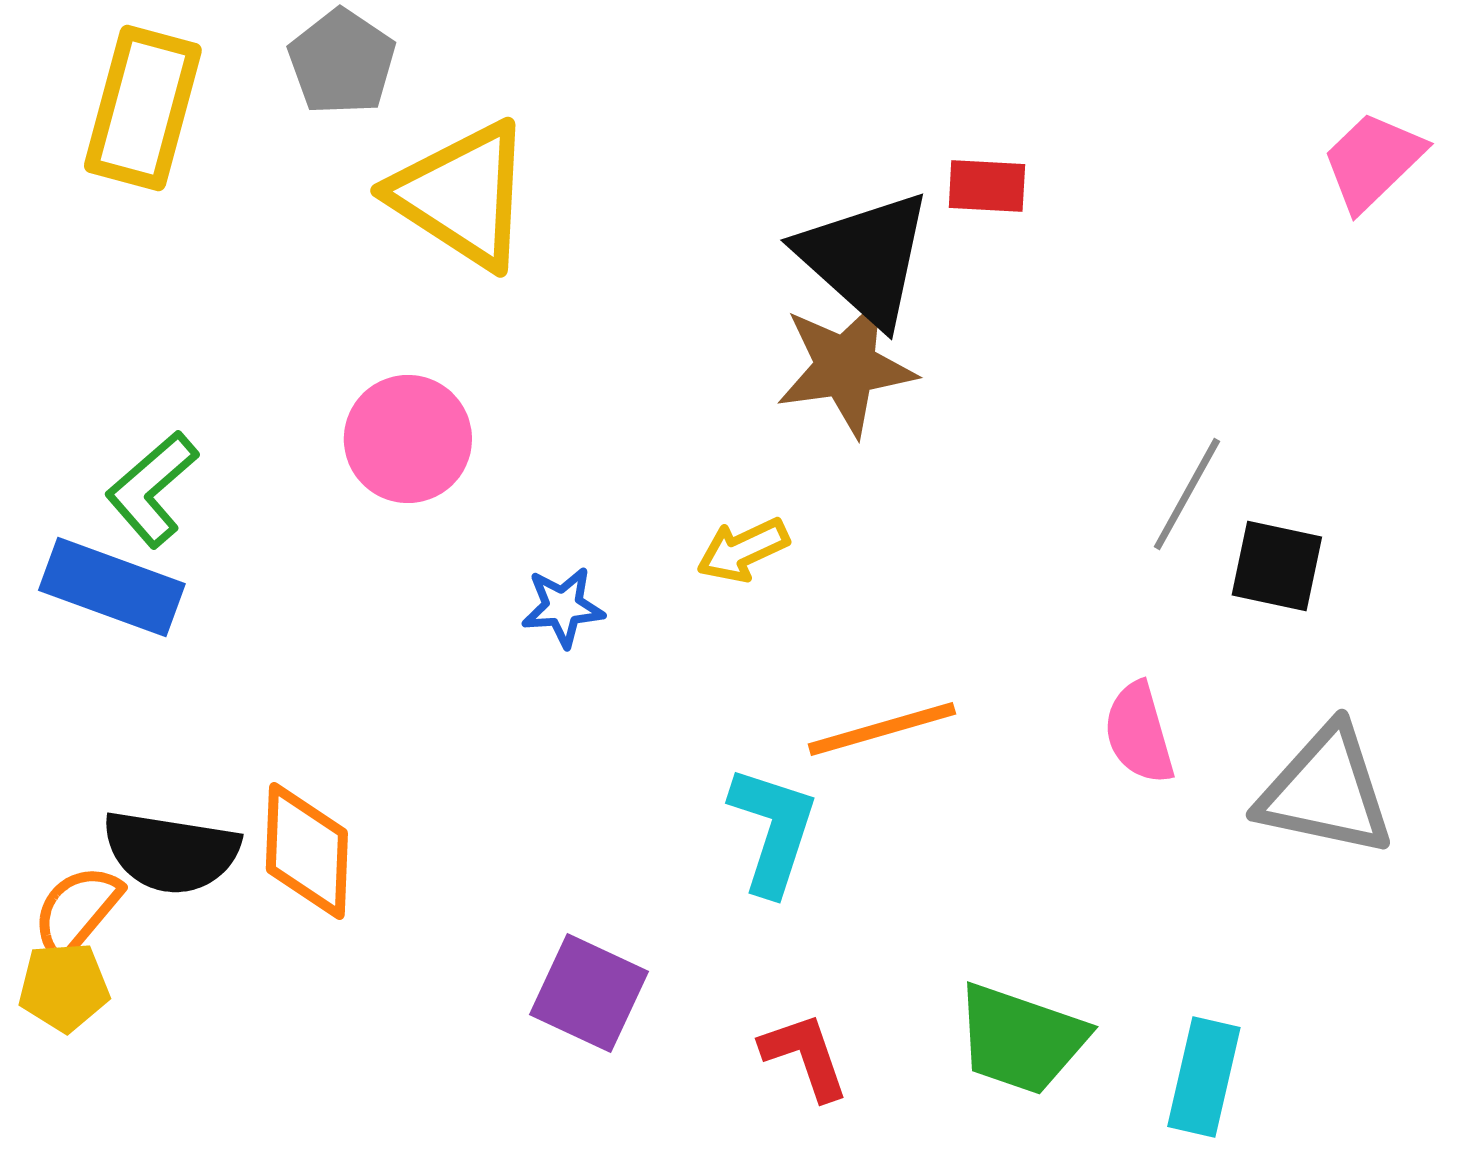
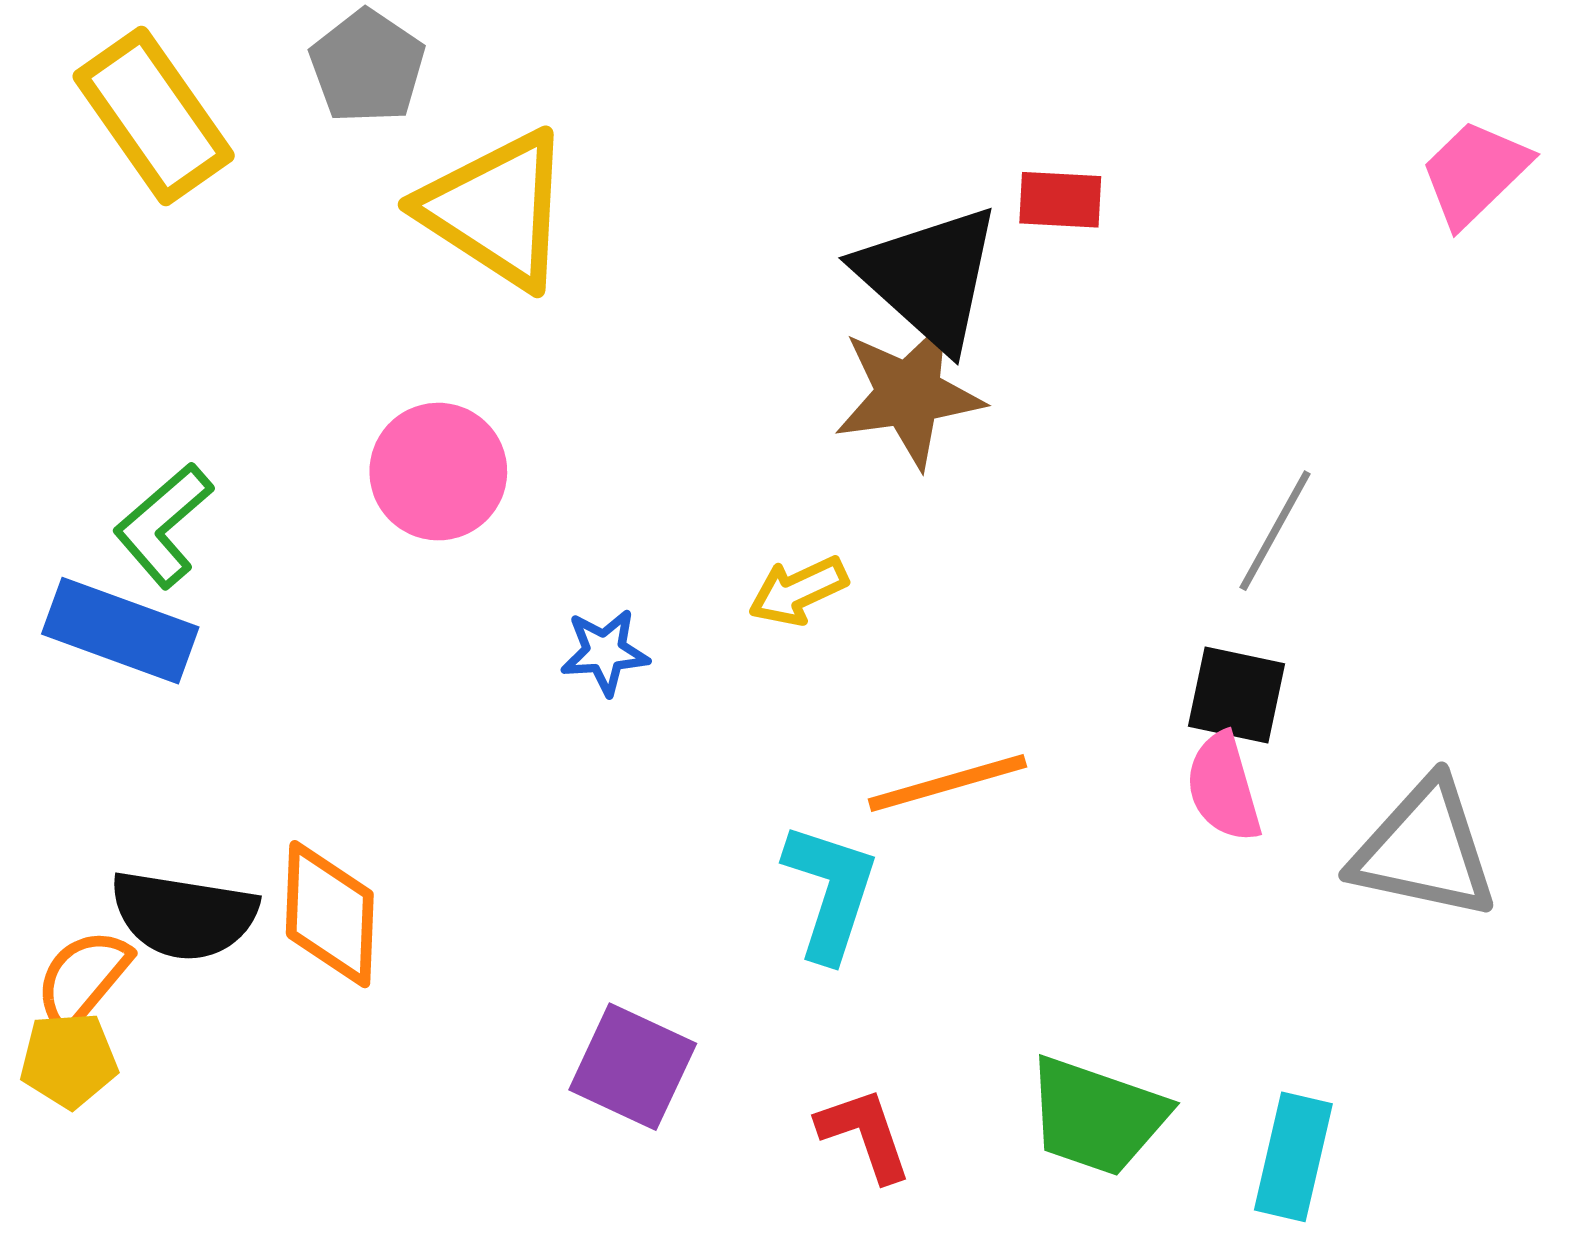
yellow rectangle: (143, 108) -> (154, 116), turned -50
black square: (1277, 566) -> (1236, 695), moved

